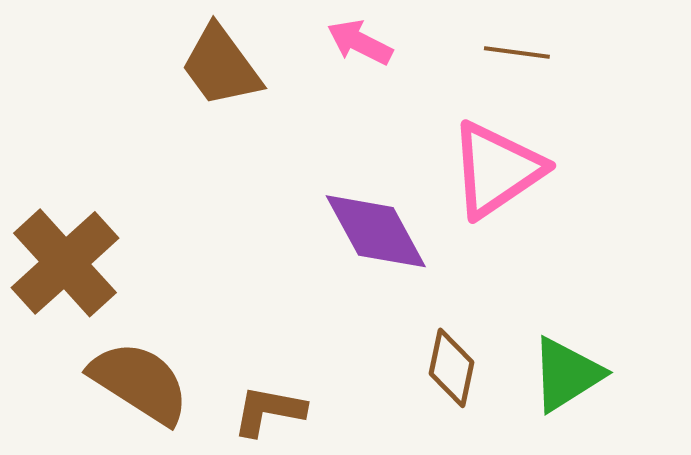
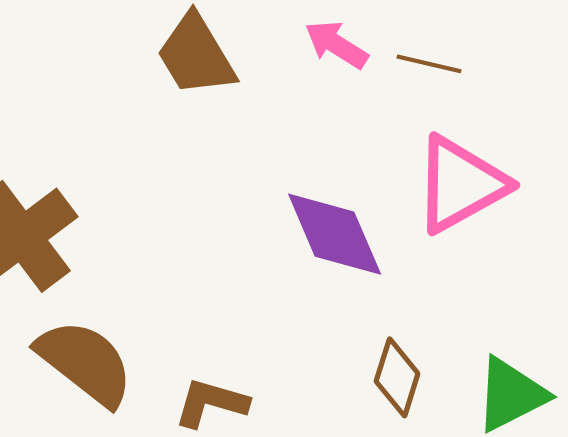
brown line: (517, 53) -> (429, 64), moved

